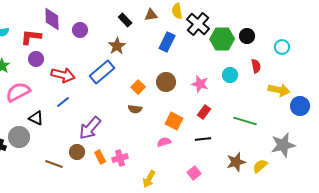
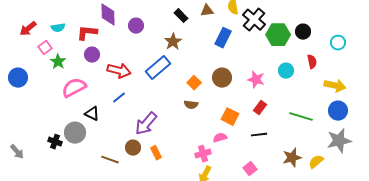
blue circle: (300, 106) -> (338, 111), moved
pink cross: (120, 158) -> (203, 154), moved

